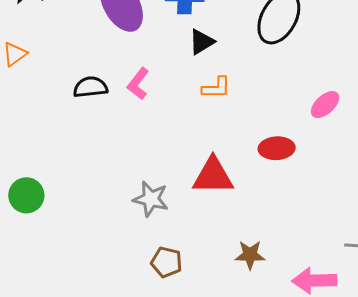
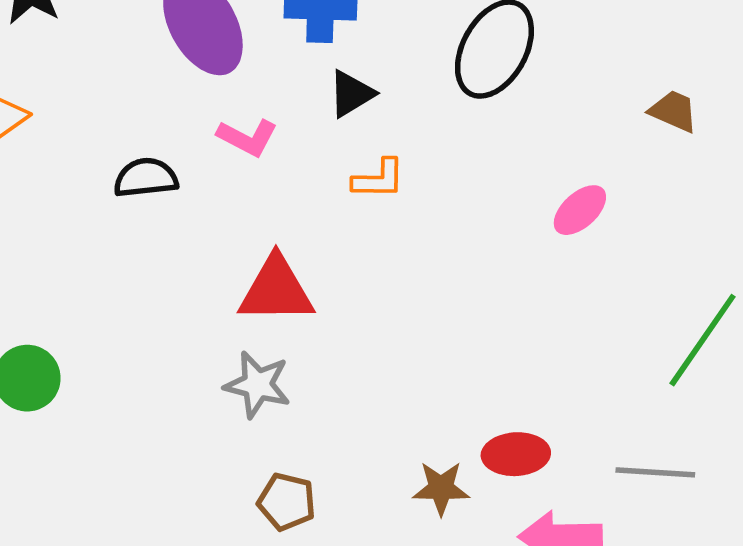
pink L-shape: (138, 84) -> (247, 137), moved, turned -100
red ellipse: (277, 148) -> (516, 454), moved
red triangle: (213, 176) -> (276, 290), moved

